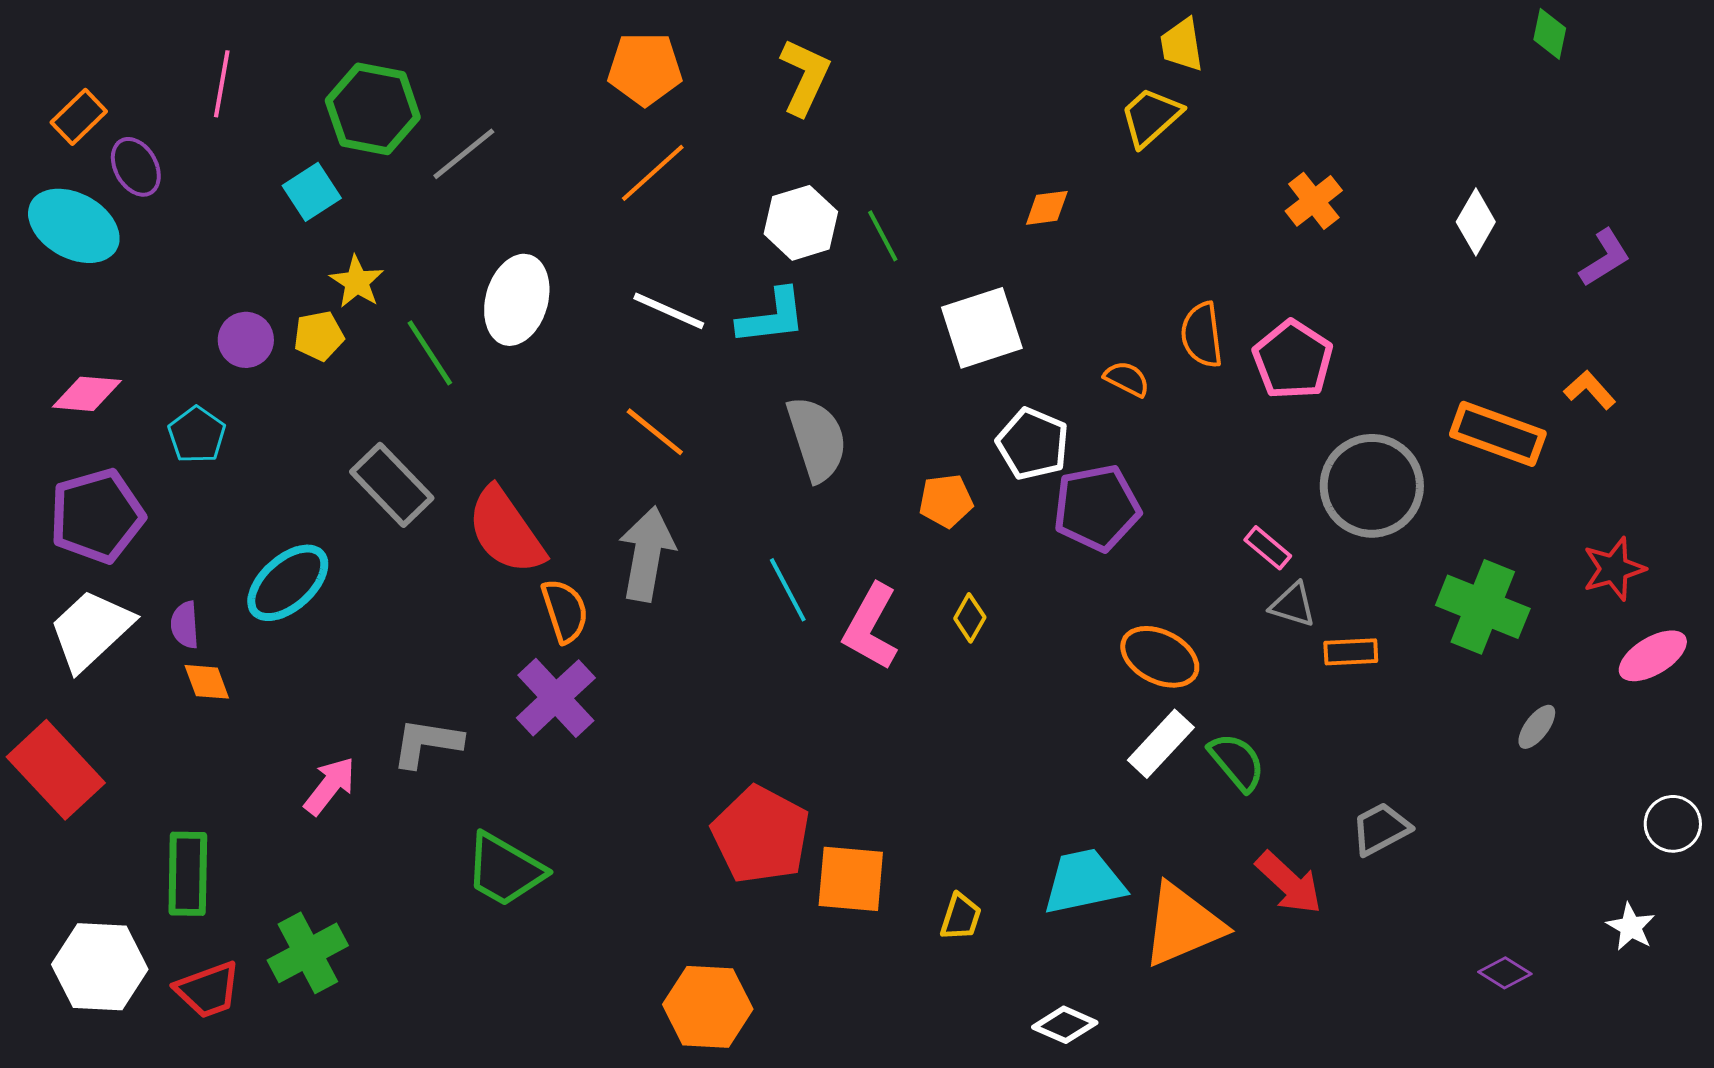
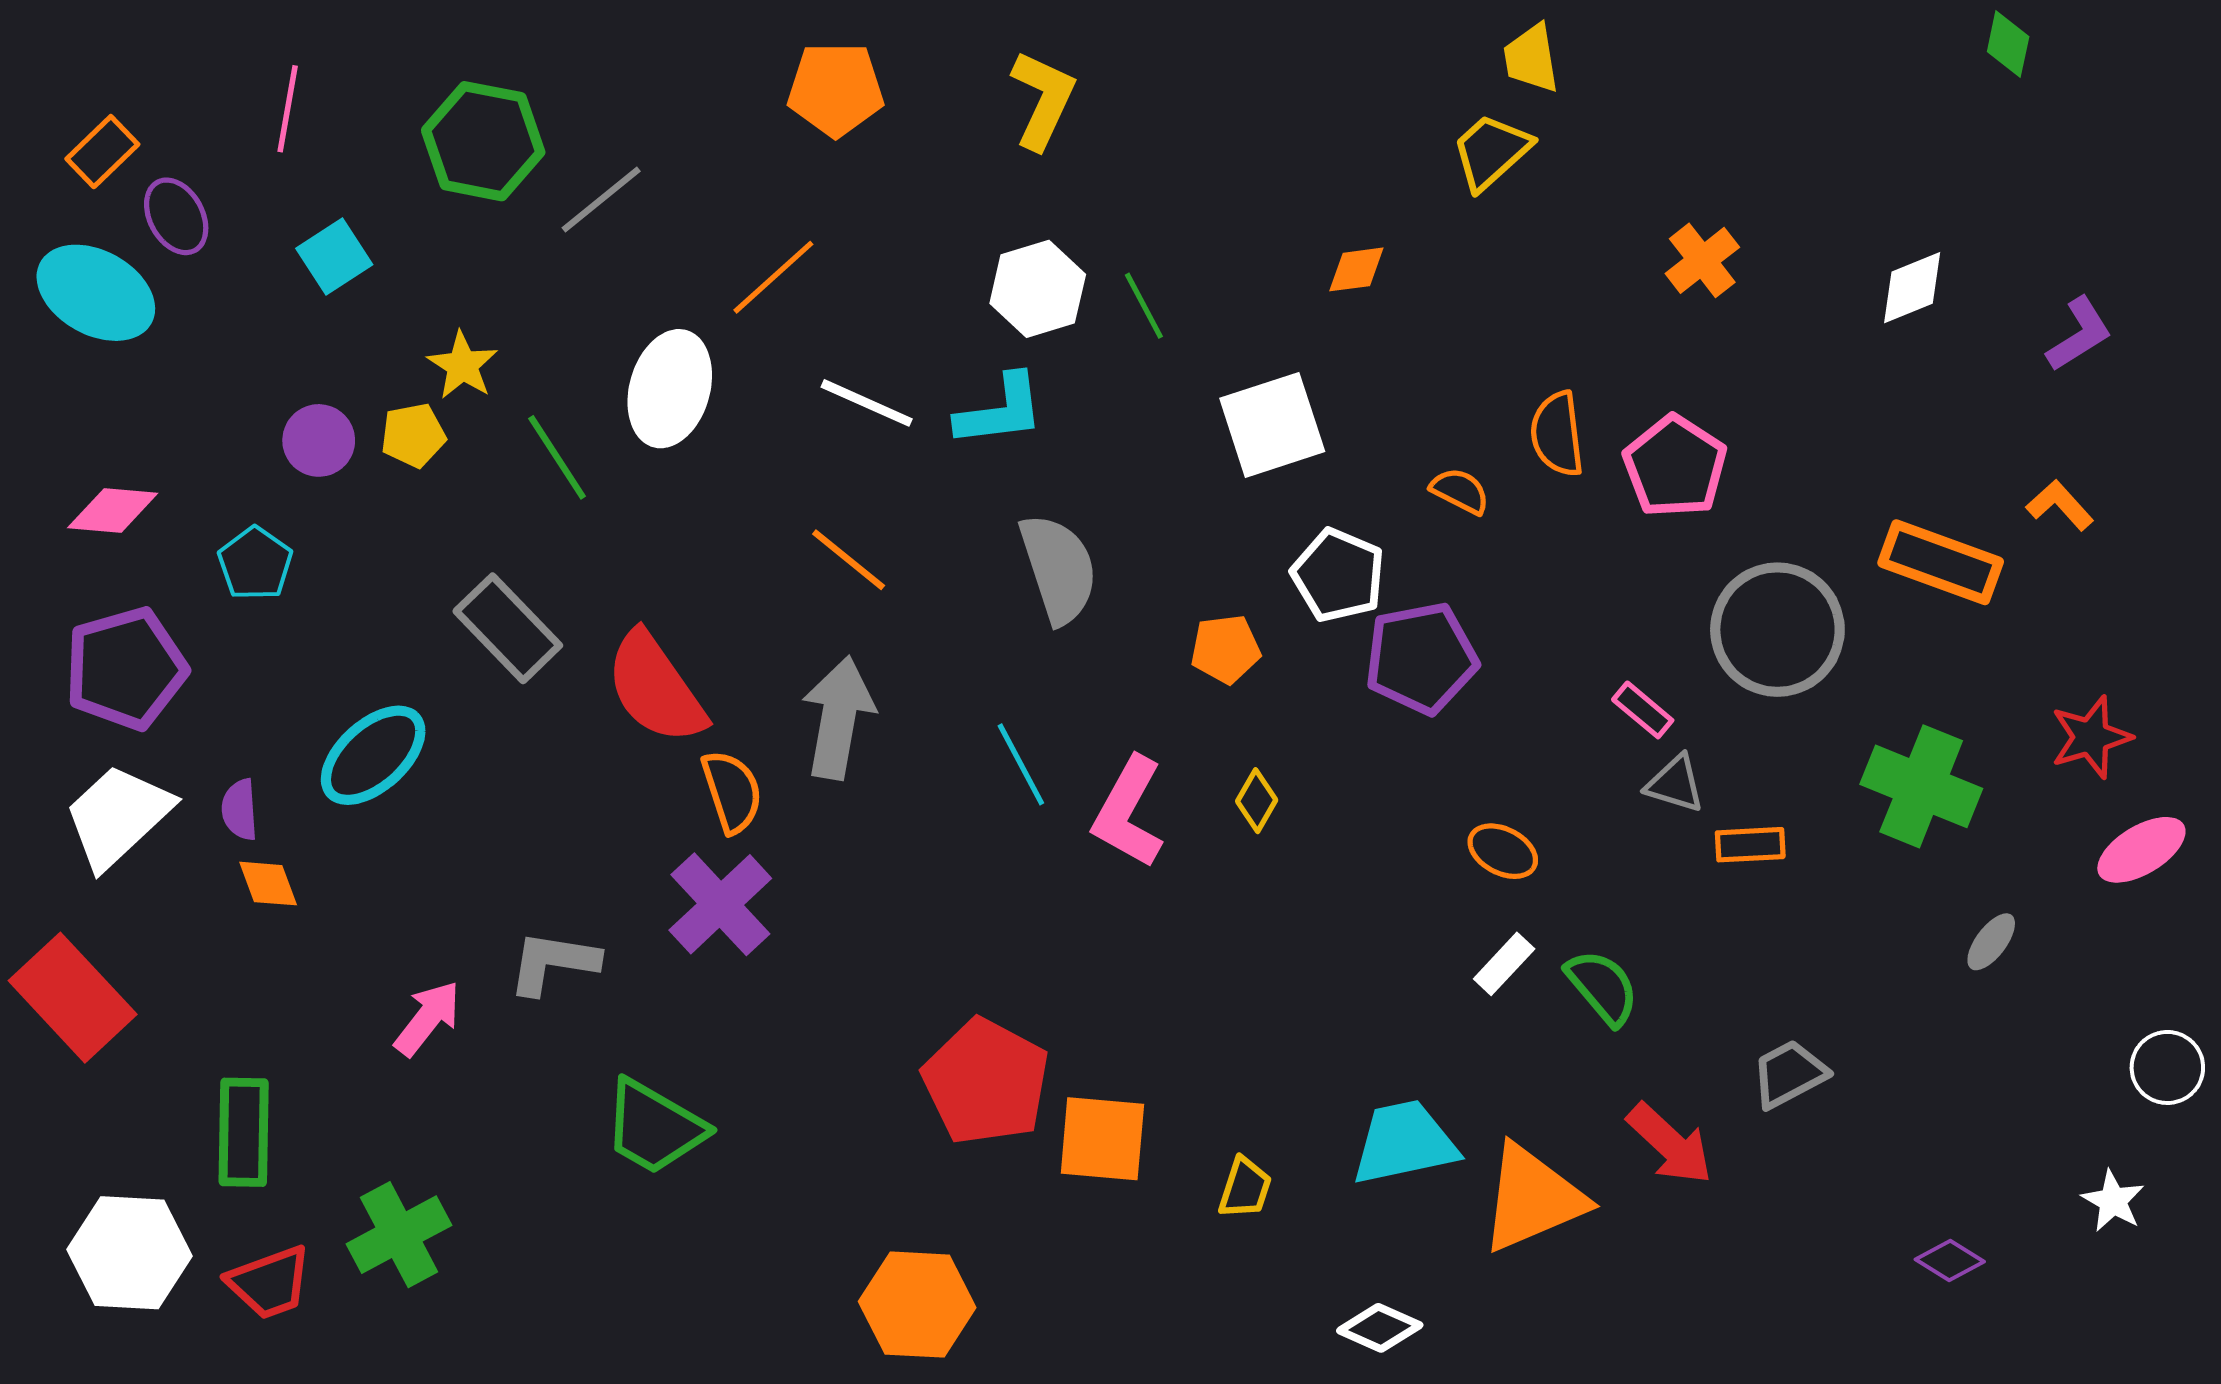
orange line: (653, 173) -> (773, 277), moved
cyan square: (312, 192) -> (334, 257), moved
white diamond: (1476, 222) -> (1912, 288), turned 38
orange ellipse: (1160, 657) -> (1503, 851), size x0.7
white rectangle: (1161, 744) -> (1504, 964), size x0.7

